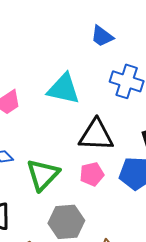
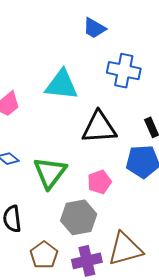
pink pentagon: (92, 174) -> (99, 182), moved

